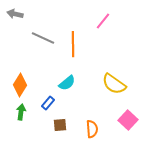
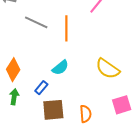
pink square: (128, 120) -> (122, 105), turned 30
brown square: (60, 125) -> (53, 110), size x1.6

